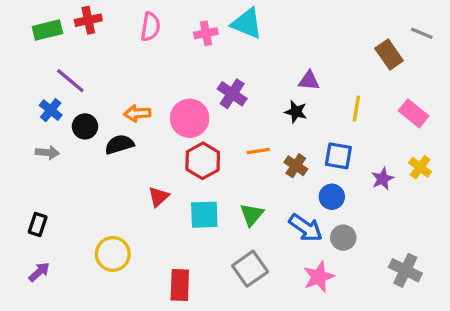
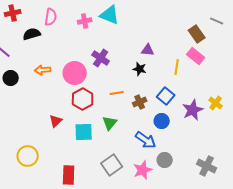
pink rectangle: (414, 113) -> (196, 56), moved
black semicircle: (119, 144) -> (32, 34), moved
blue square: (338, 156) -> (166, 96), turned 30
brown cross: (296, 166) -> (140, 102), turned 32
purple star: (382, 179) -> (193, 110), size x1.5
green triangle: (252, 215) -> (110, 123), moved
gray circle: (343, 238) -> (165, 160), moved
pink star: (319, 277) -> (143, 170), moved

